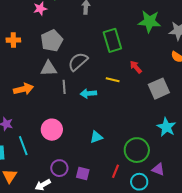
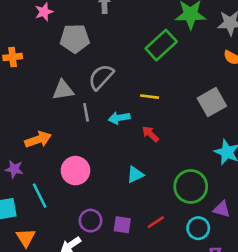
green rectangle: (112, 40) -> (161, 45), moved, turned 70
gray pentagon: (52, 41) -> (75, 39), moved, turned 30
red arrow: (136, 67) -> (150, 134), moved
orange arrow: (23, 89) -> (38, 140), moved
red line: (115, 171) -> (156, 222), moved, turned 40

